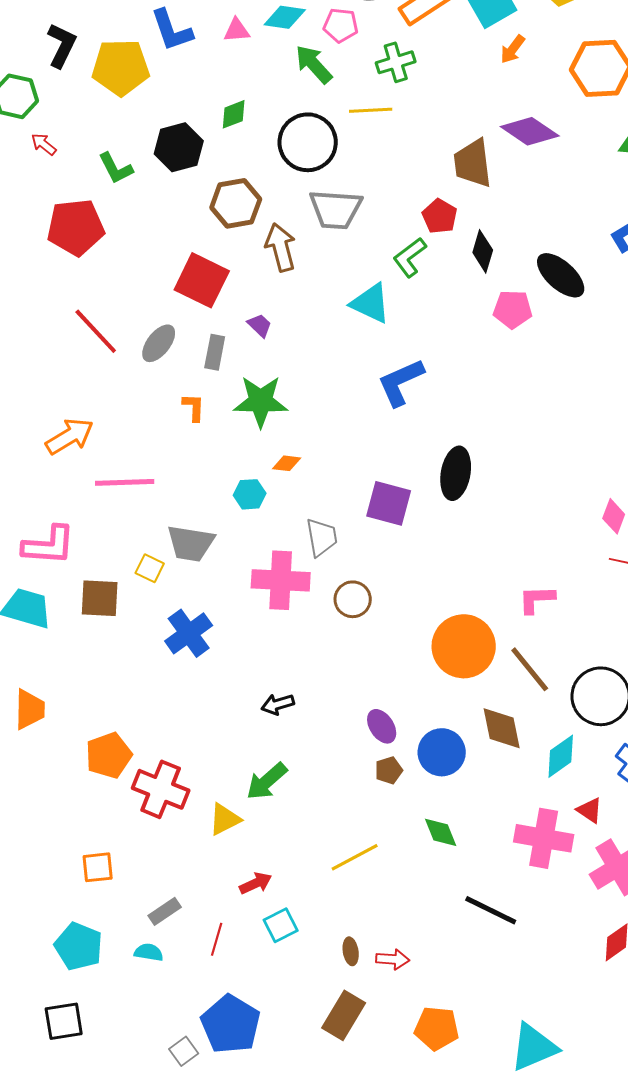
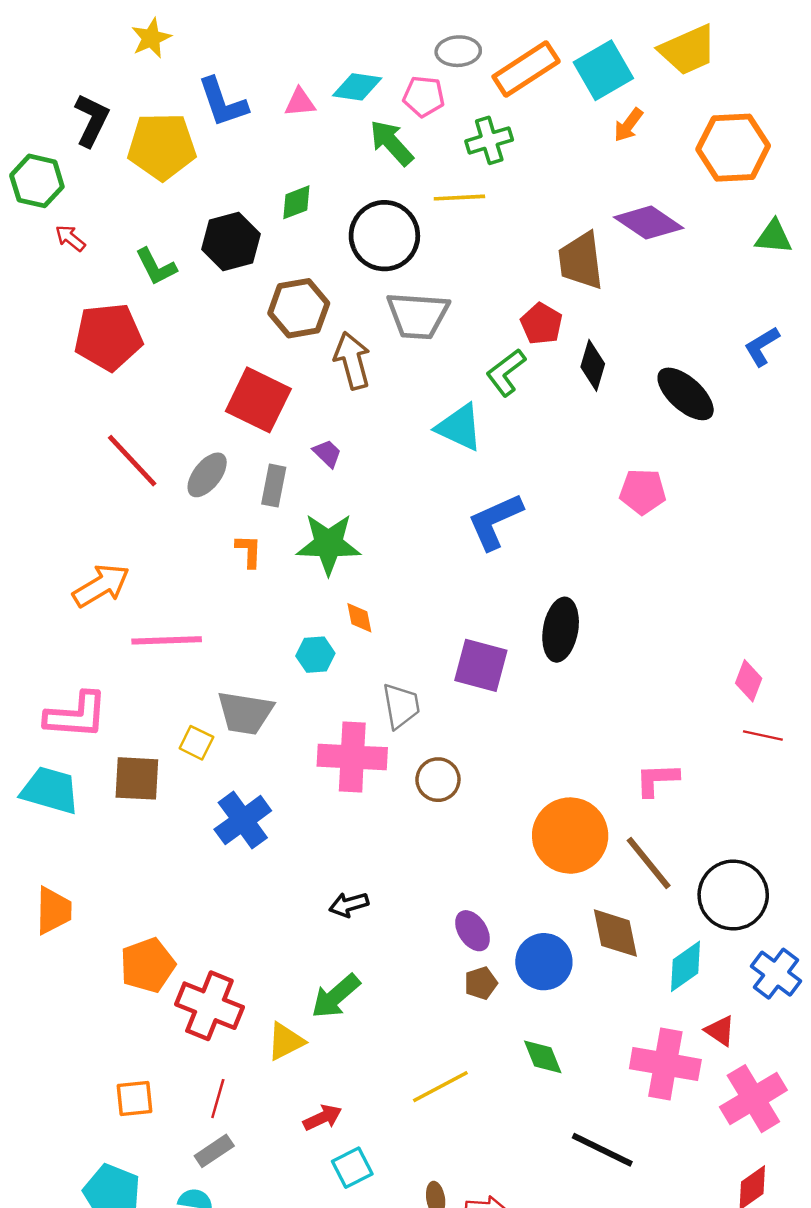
pink pentagon: (513, 309) -> (643, 492), moved
orange diamond: (287, 463) -> (359, 618), turned 72
red line: (217, 939) -> (218, 1099), moved

